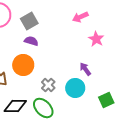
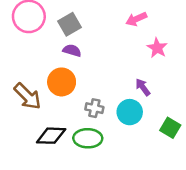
gray cross: (48, 85) -> (94, 108), turned -32
green square: (106, 100) -> (170, 128), turned -35
green ellipse: (43, 108) -> (88, 138), turned -45

